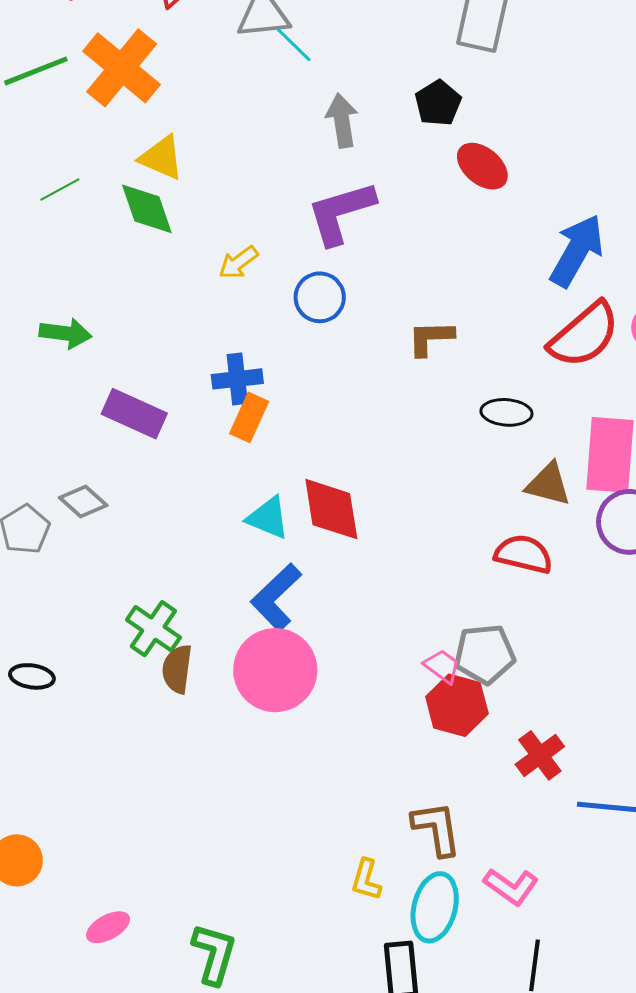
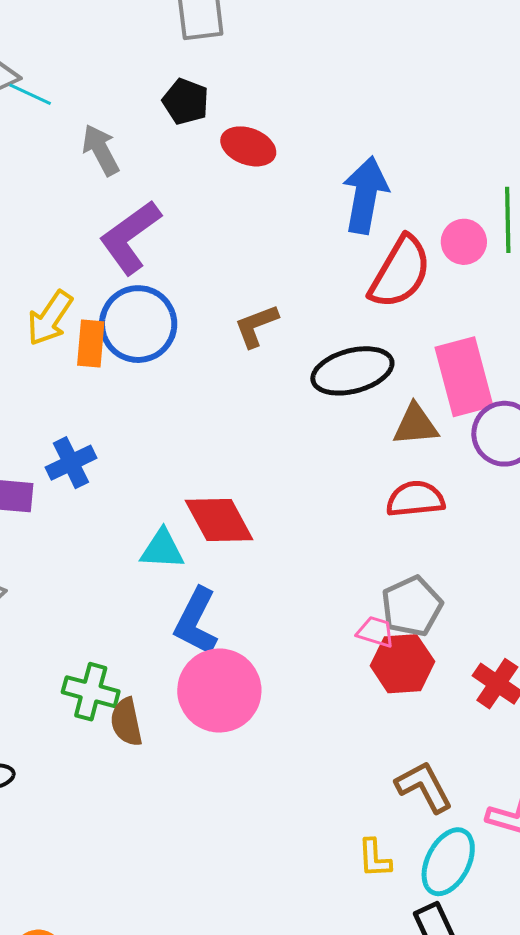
yellow arrow: (238, 263) -> (50, 318), size x1.4
blue circle: (320, 297) -> (138, 324), size x1.5
blue cross: (237, 379) -> (71, 463), moved
black ellipse: (506, 412) -> (352, 371), size x1.6
orange rectangle: (249, 417) -> (91, 343), moved
cyan ellipse: (435, 907) -> (448, 862), turned 32

